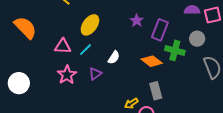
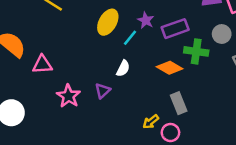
yellow ellipse: (90, 25) -> (108, 22), moved
purple rectangle: (160, 30) -> (175, 29), turned 55
pink triangle: (63, 46) -> (42, 65), moved
cyan line: (85, 50) -> (130, 38), moved

